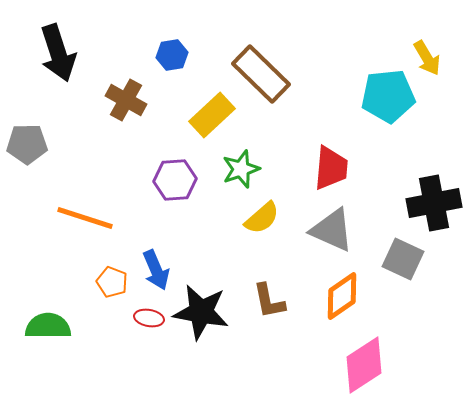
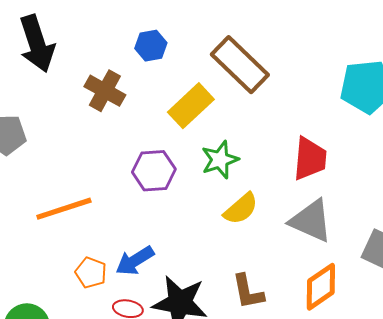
orange line: (85, 218) -> (64, 209), turned -36
blue arrow: (156, 270) -> (135, 261), turned 81

